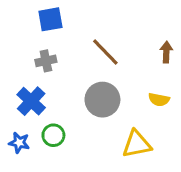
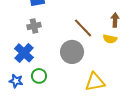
brown line: (105, 52) -> (83, 28), moved
yellow semicircle: (159, 100) -> (110, 39), moved

